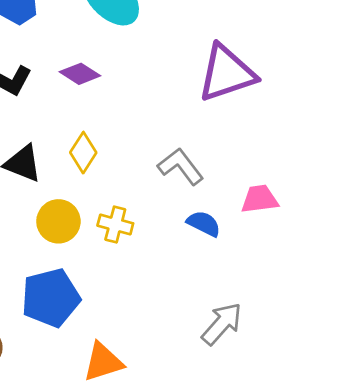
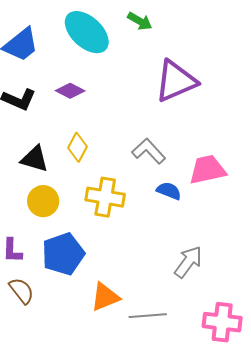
pink trapezoid: (259, 199) -> (207, 170), size x1.4
yellow circle: (58, 221) -> (43, 201), moved
yellow cross: (115, 225) -> (105, 197), size x1.5

